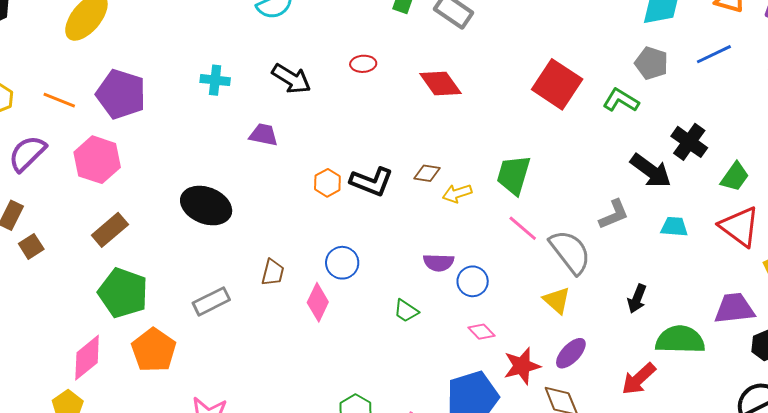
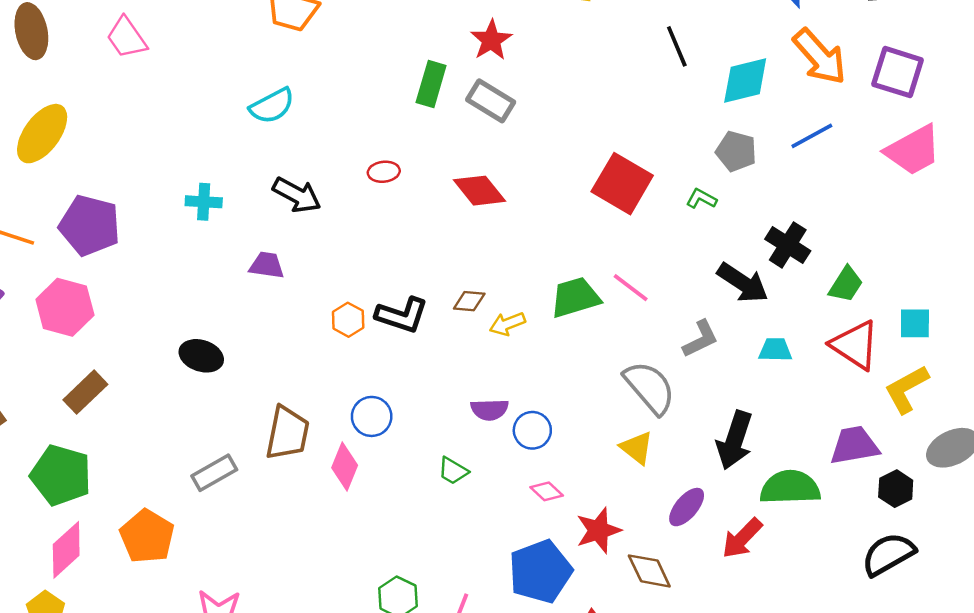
green L-shape: (621, 100) -> (701, 199), size x0.7
green trapezoid: (514, 175) -> (575, 297), turned 60
black ellipse: (206, 206) -> (201, 356), size x0.7
pink line: (523, 228) -> (631, 288), moved
brown trapezoid: (273, 272) -> (287, 433), size x1.6
green pentagon: (123, 293) -> (61, 475), moved
black arrow: (637, 299) -> (735, 440), size x1.6
purple ellipse: (571, 353) -> (687, 507), moved

